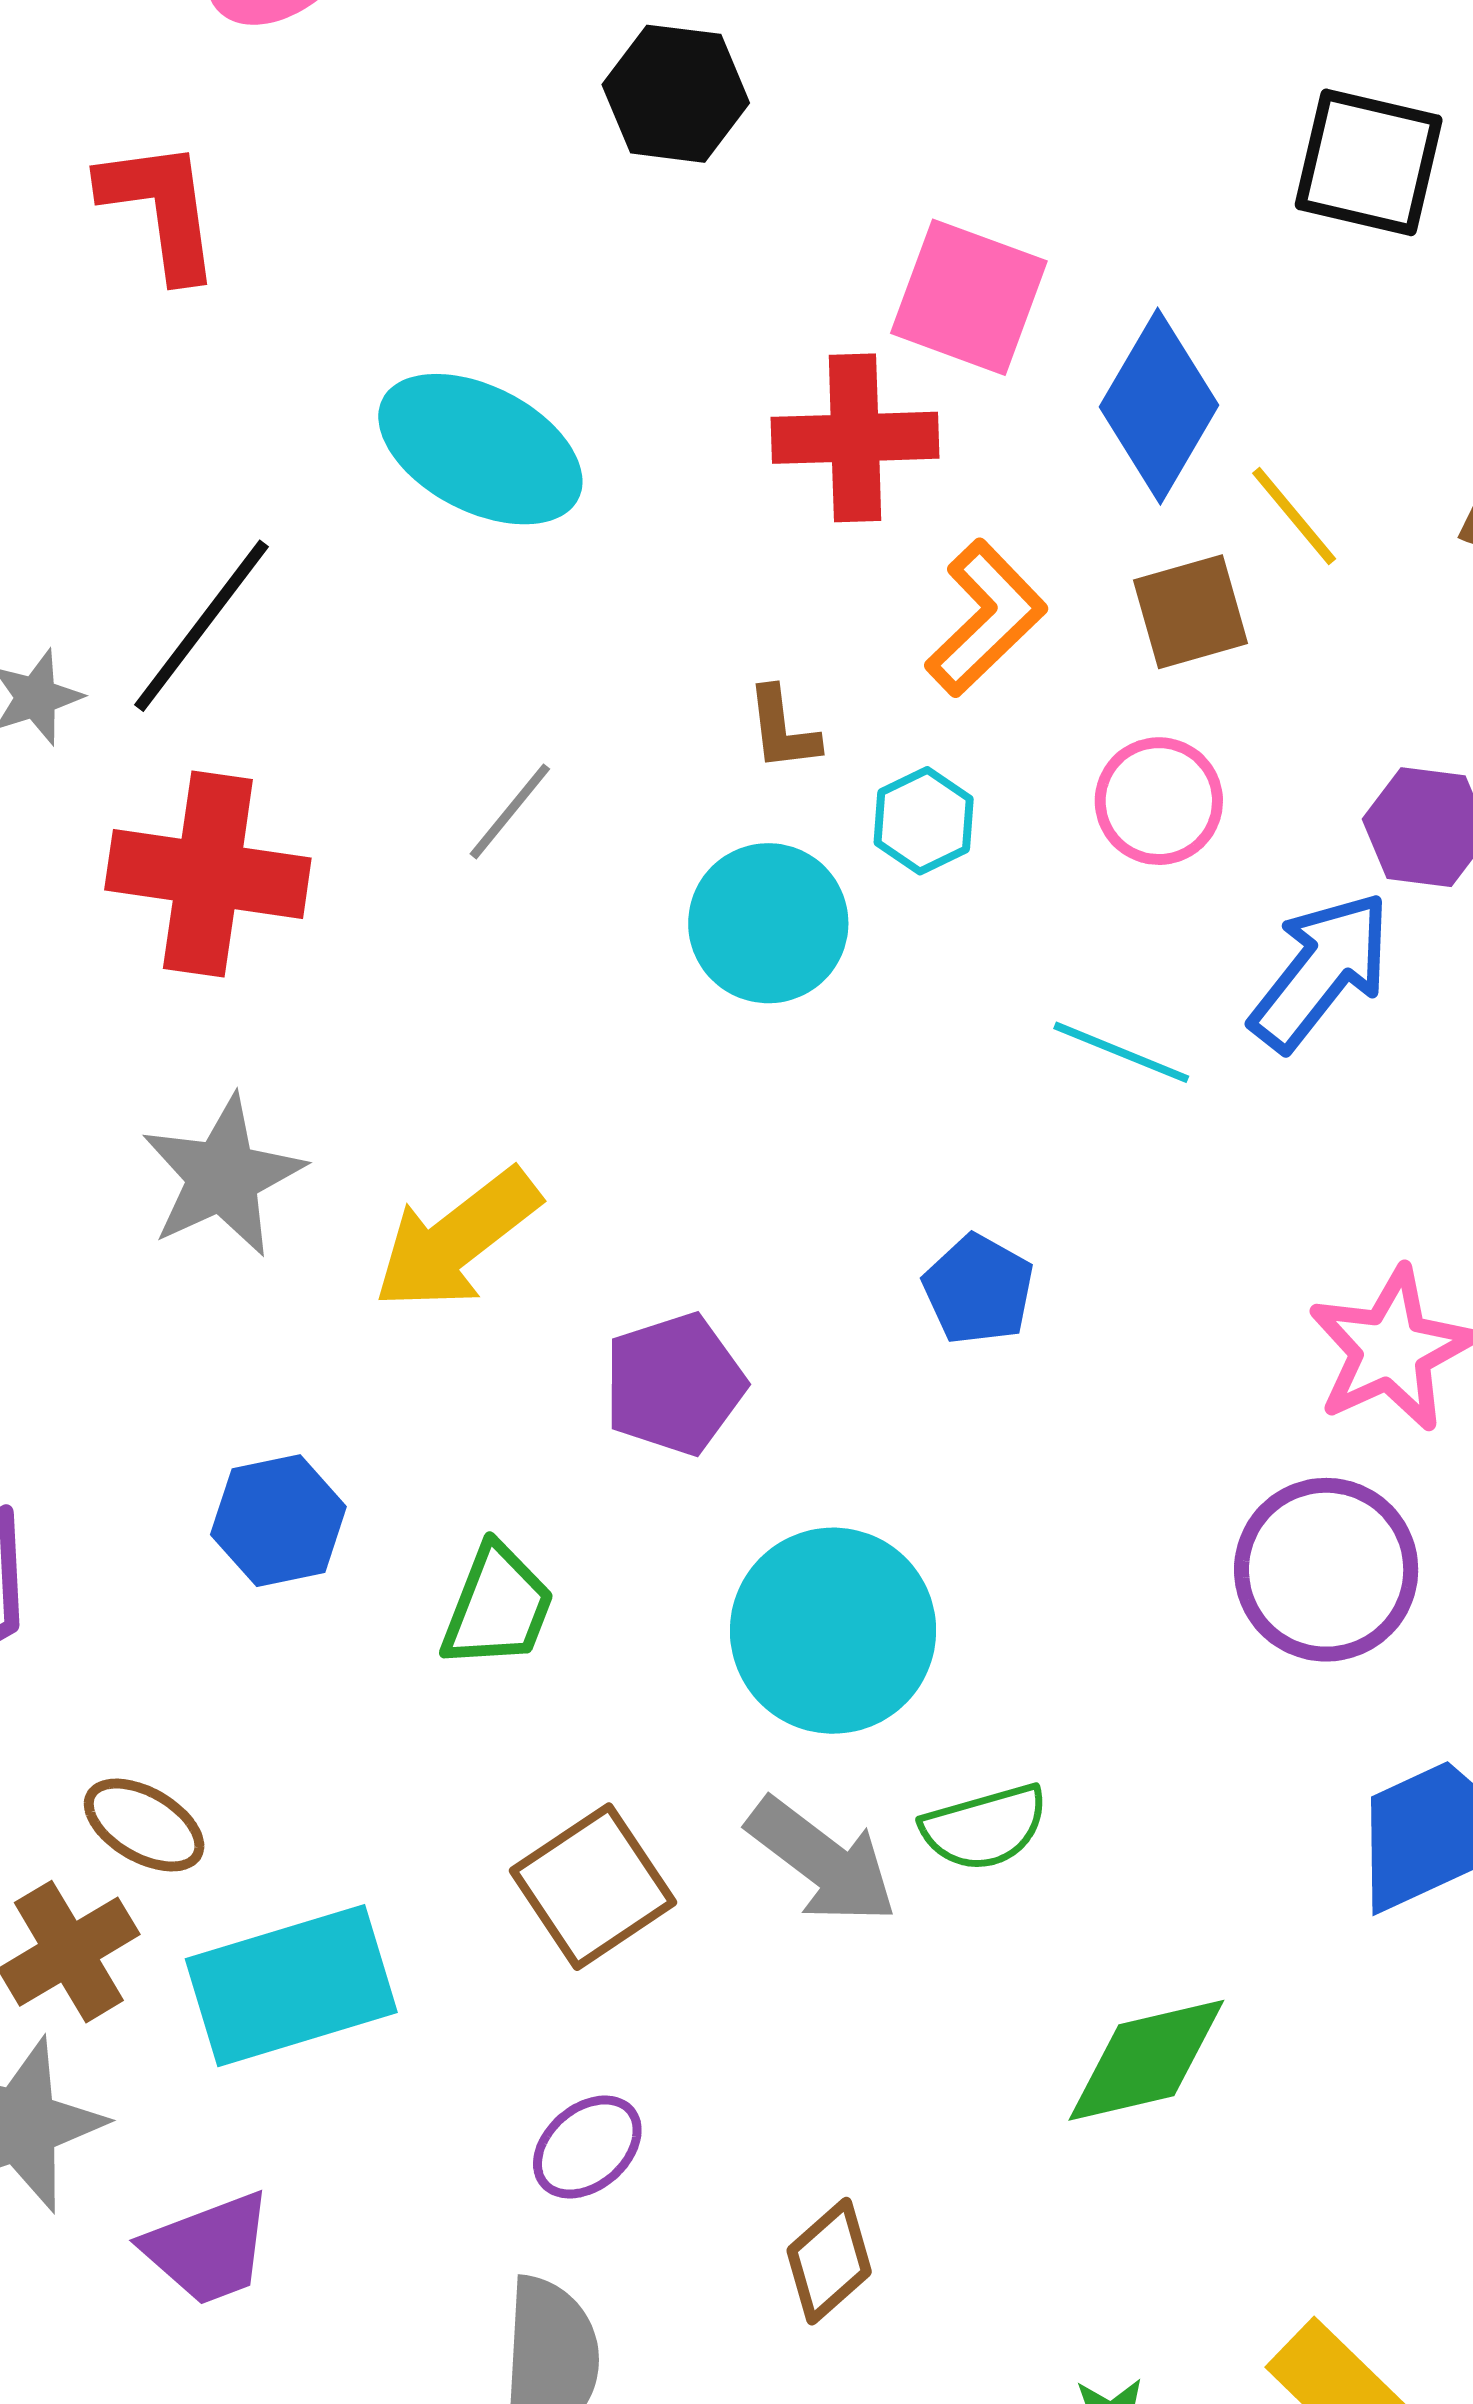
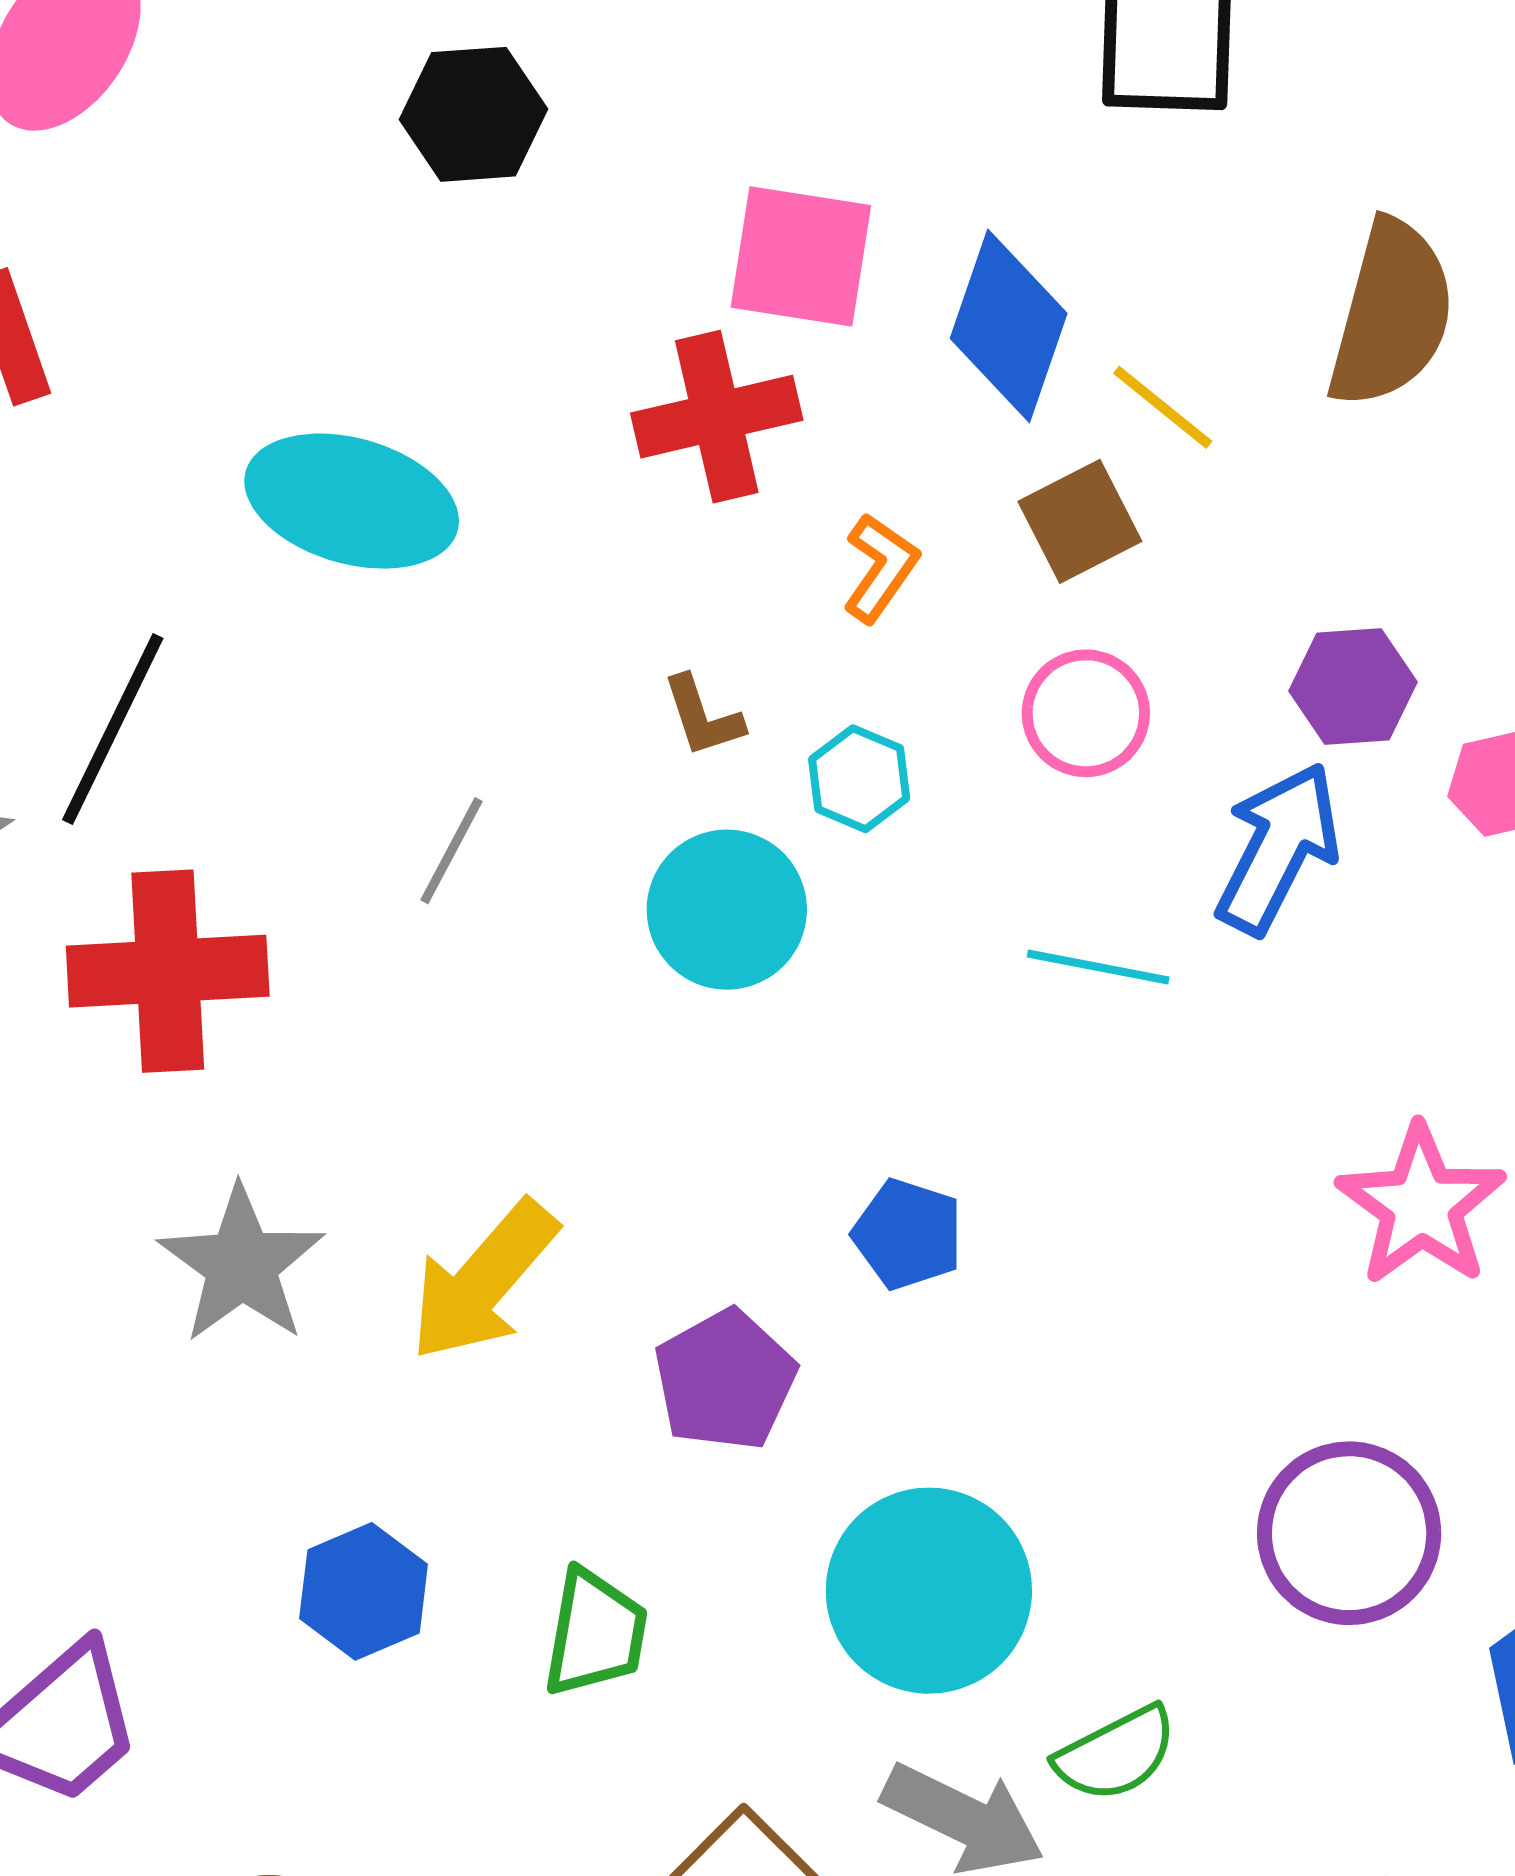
orange L-shape: (986, 618) -> (880, 568), size x0.7
blue pentagon: (978, 1290) -> (908, 1234), moved
purple circle: (1326, 1570) -> (1349, 1533), moved

